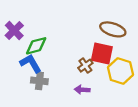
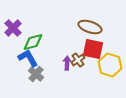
brown ellipse: (113, 29) -> (90, 27), moved
gray cross: (39, 81) -> (36, 74), turned 35
purple arrow: (82, 90) -> (67, 63), moved, turned 88

